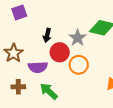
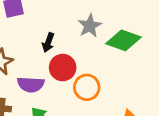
gray star: (78, 38) -> (90, 26), moved

